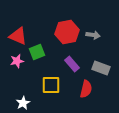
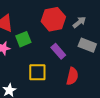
gray arrow: (93, 35) -> (79, 22), turned -48
gray rectangle: (101, 68) -> (87, 45), moved

